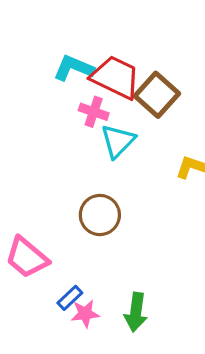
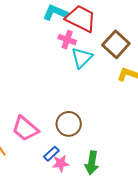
brown square: (157, 95) -> (116, 44), moved
brown circle: (100, 215) -> (69, 124), moved

